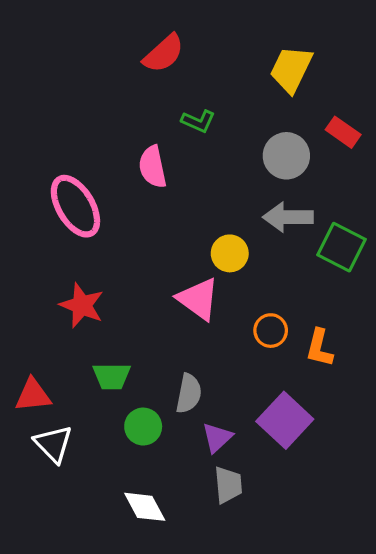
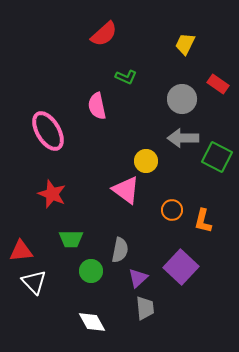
yellow trapezoid: (291, 69) -> (185, 44), size x0.7

